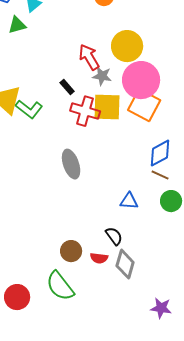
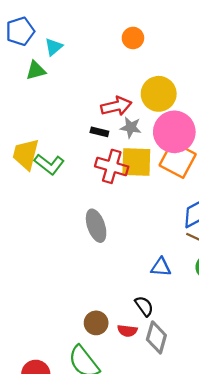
red arrow: (89, 57) -> (116, 106), turned 108
black rectangle: (67, 87) -> (99, 132), moved, turned -35

